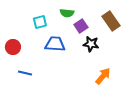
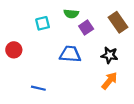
blue trapezoid: (55, 44) -> (70, 54), moved
black star: (91, 44) -> (109, 55), moved
blue line: (25, 73) -> (38, 88), moved

